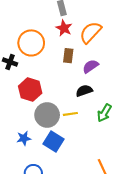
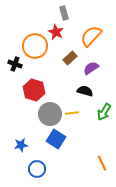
red star: (64, 28) -> (56, 32), moved
brown rectangle: (68, 56) -> (70, 58), turned 40
black semicircle: (84, 91) -> (85, 91), turned 35
blue star: (24, 138) -> (21, 145), moved

